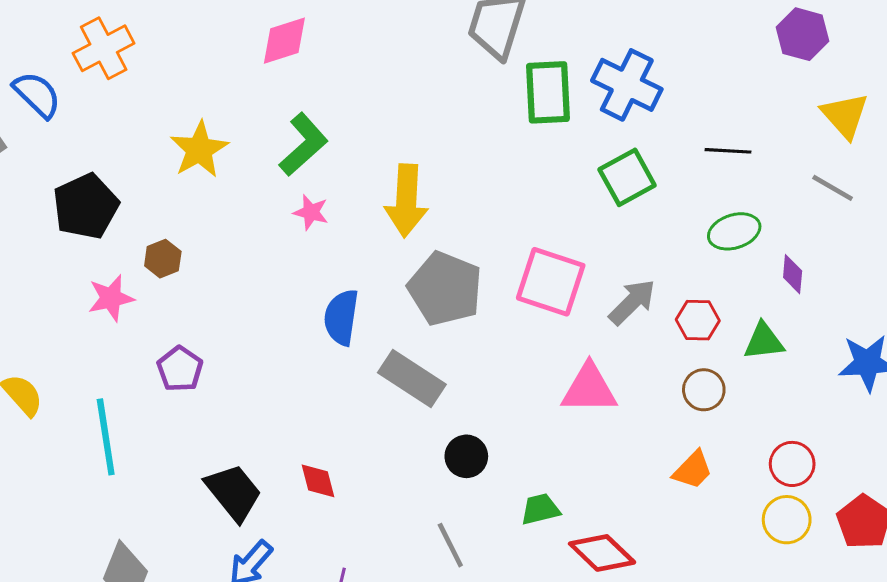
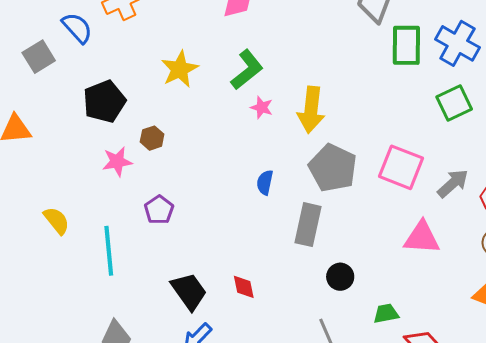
pink star: (311, 212) -> (262, 107), moved
blue semicircle: (341, 317) -> (265, 182), size x0.7
gray rectangle: (412, 379) -> (308, 225), turned 66

